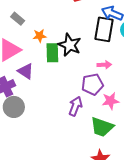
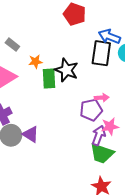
pink arrow: (104, 65) -> (102, 98), moved
purple triangle: (26, 71) -> (31, 134), moved
purple arrow: (75, 106) -> (99, 136), moved

